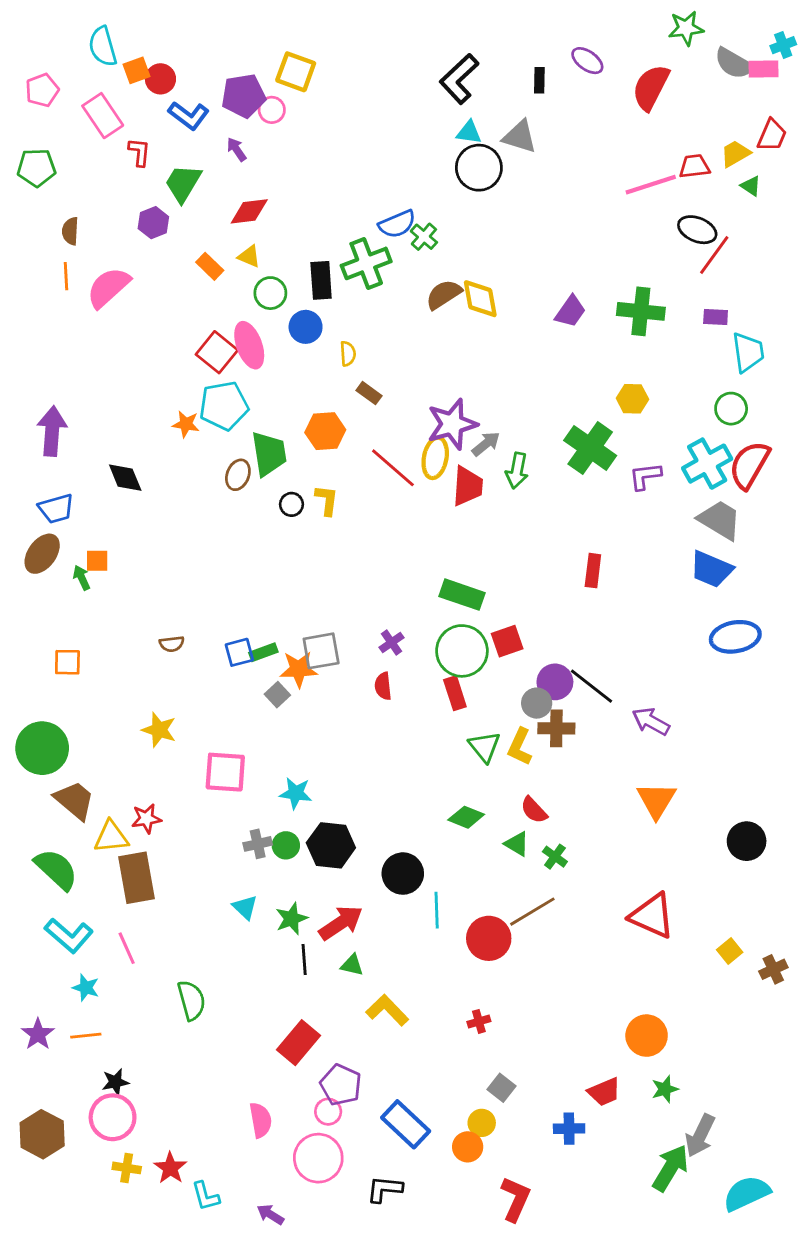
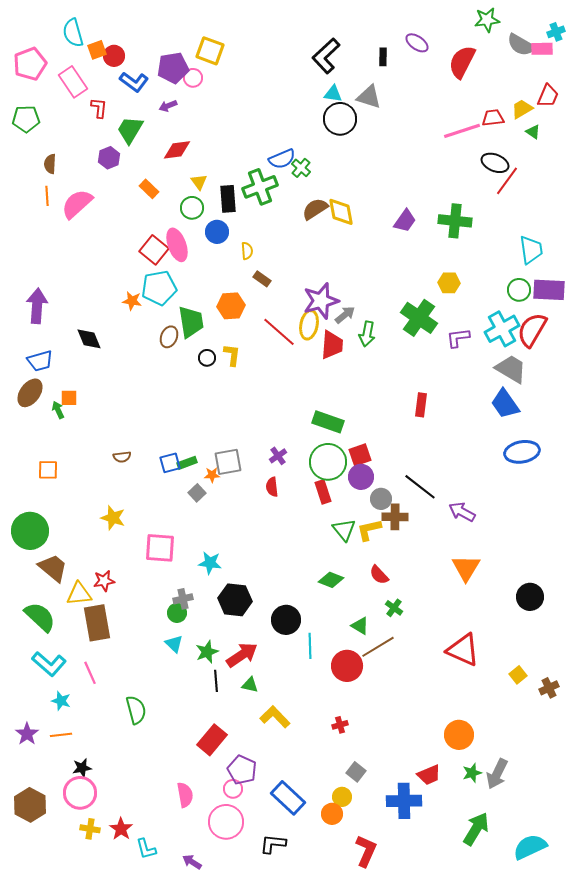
pink pentagon: (42, 90) -> (30, 64), size x1.4
purple arrow: (237, 149) -> (168, 106), turned -78
yellow triangle: (249, 256) -> (199, 182), moved, turned 30
purple rectangle: (716, 317) -> (549, 290), moved, size x1.8
blue trapezoid: (711, 569) -> (505, 404), turned 32
orange star: (299, 669) -> (212, 475), size x0.6
purple circle: (555, 682) -> (361, 477), moved
yellow L-shape: (520, 747) -> (369, 530), turned 52
green triangle: (517, 844) -> (360, 626), moved
green circle: (286, 845) -> (177, 613), moved
blue cross: (569, 1129) -> (404, 801), size x1.6
gray arrow: (700, 1136) -> (497, 774), moved

